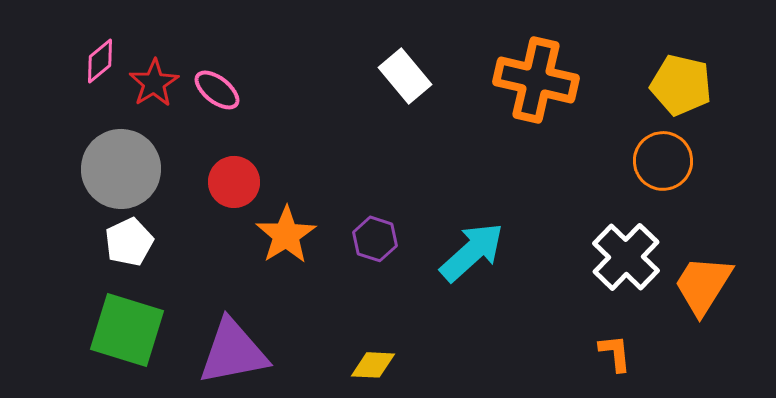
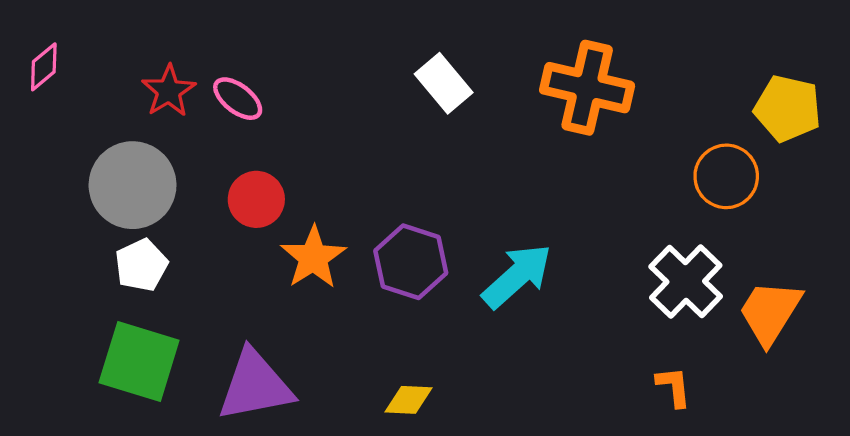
pink diamond: (100, 61) -> (44, 67), moved
yellow pentagon: (681, 85) -> (788, 108), moved
purple hexagon: (375, 239) -> (411, 262), size x1.5

